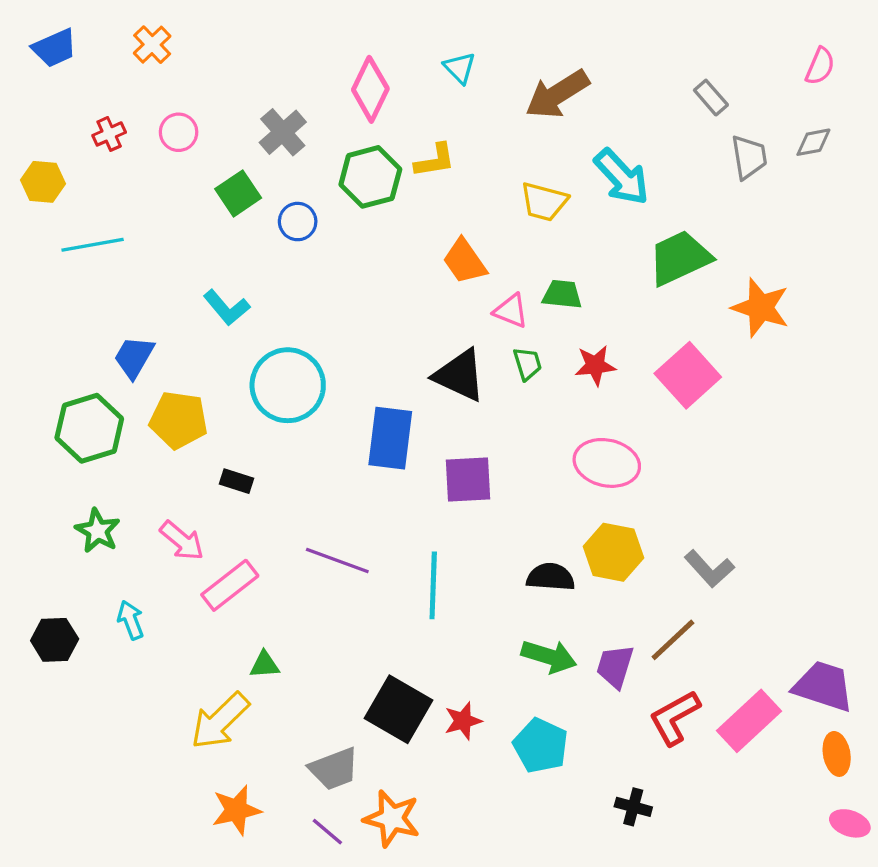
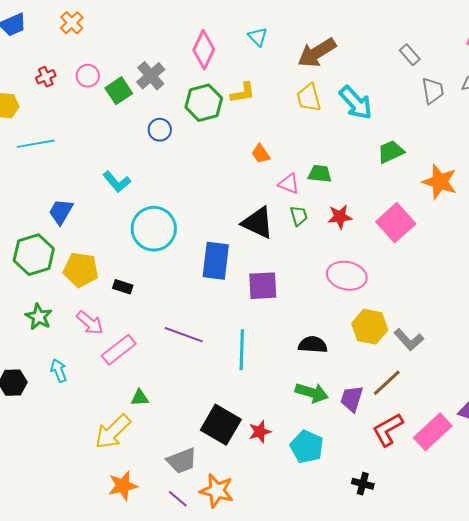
green square: (238, 193) -> (119, 91), moved
yellow trapezoid: (544, 202) -> (309, 98), moved, turned 60
green trapezoid: (680, 258) -> (391, 152), size x0.7
orange trapezoid: (465, 261) -> (261, 154), size x0.7
yellow pentagon: (179, 420) -> (81, 270), moved
yellow hexagon: (613, 552) -> (370, 327), moved

